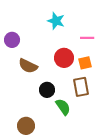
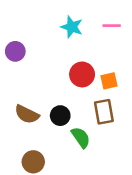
pink line: (87, 38) -> (112, 26), moved
brown semicircle: (28, 66) -> (27, 114), moved

